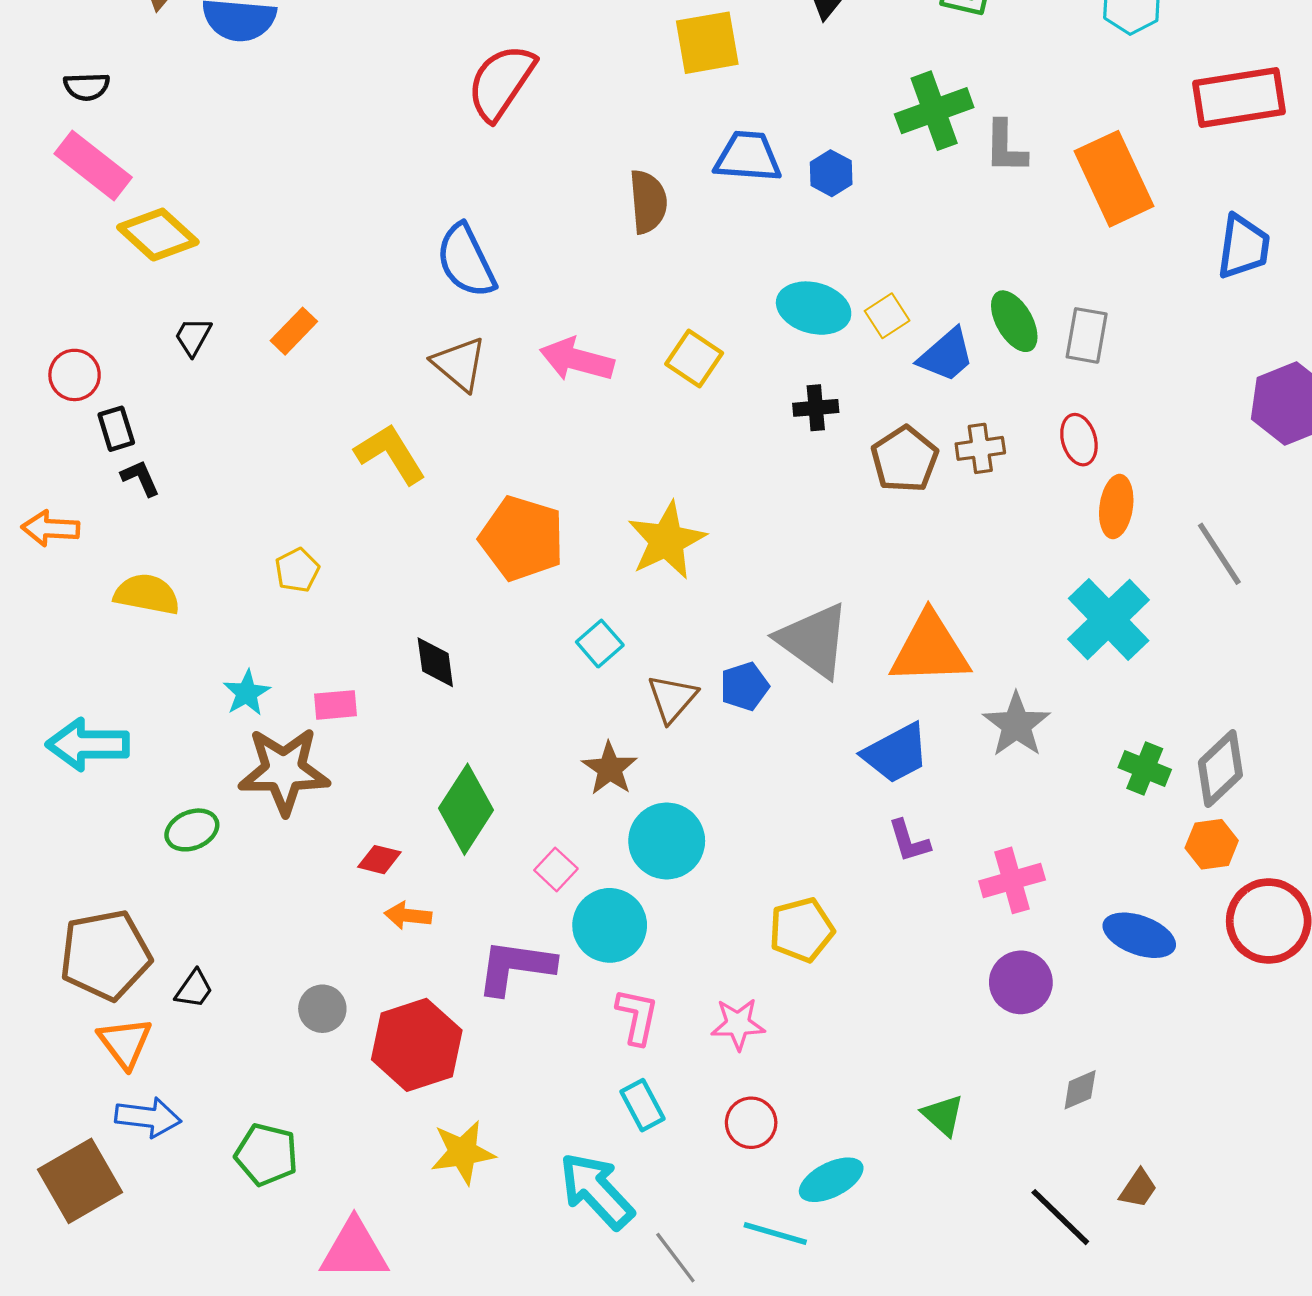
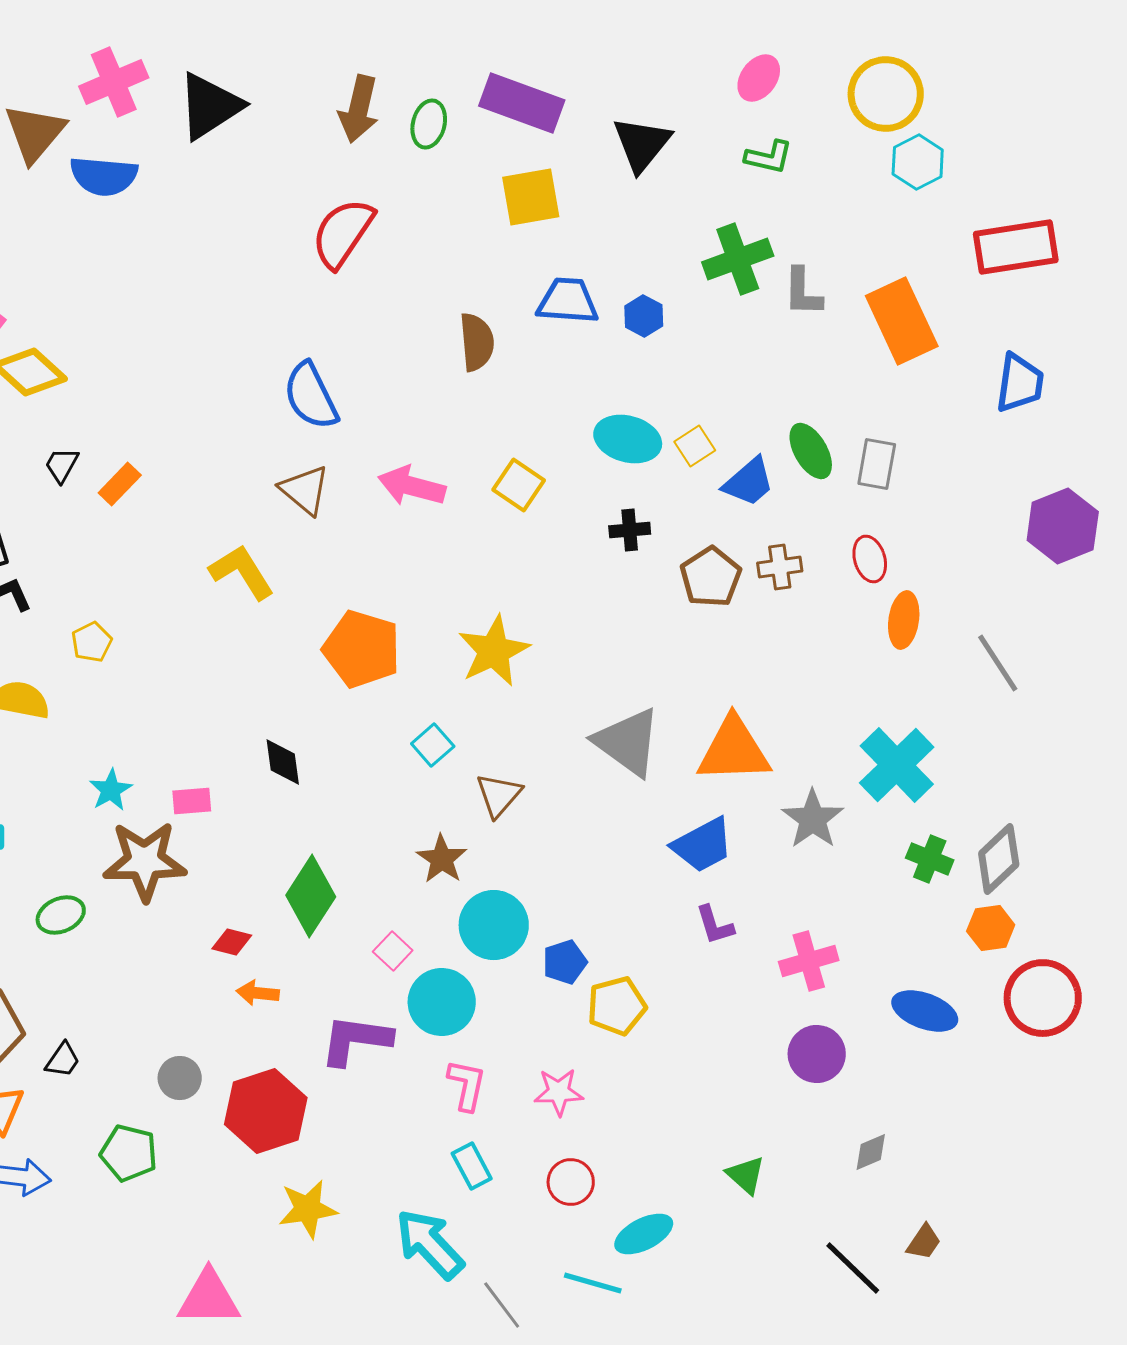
orange rectangle: (294, 331) -> (120, 484), moved
yellow pentagon: (297, 570) -> (92, 642), moved
cyan cross: (1109, 619) -> (897, 765), moved
blue pentagon: (745, 686) -> (565, 962), moved
green pentagon: (266, 1155) -> (129, 1153), moved

